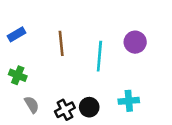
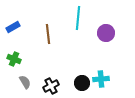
cyan line: (99, 56) -> (78, 18), moved
black circle: (89, 107) -> (82, 83), moved

